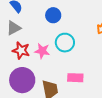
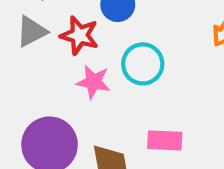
red star: (21, 50) -> (79, 35), moved

